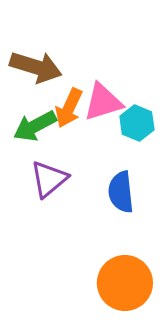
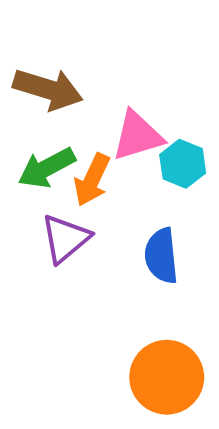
orange arrow: (69, 108) -> (92, 180), moved

